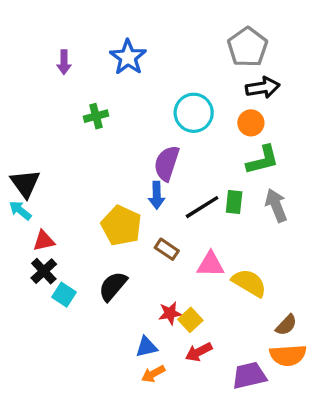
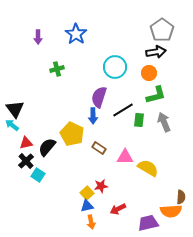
gray pentagon: (248, 47) -> (162, 30), moved
black line: (202, 207) -> (123, 110), moved
black semicircle: (113, 286) -> (47, 147), moved
yellow square: (190, 320) -> (87, 193), moved
brown semicircle: (286, 325) -> (181, 197), moved, turned -40
orange arrow: (153, 374) -> (91, 222), turned -72

